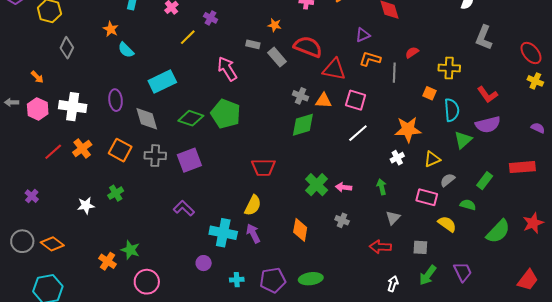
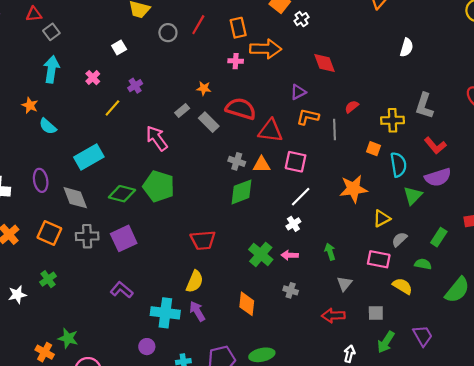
purple cross: (211, 18) -> (135, 86), turned 32
gray L-shape: (484, 38) -> (424, 106), moved
gray rectangle: (253, 44) -> (182, 111), turned -48
white cross: (397, 158) -> (293, 224), moved

